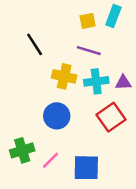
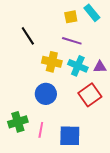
cyan rectangle: (113, 16) -> (92, 13), turned -60
cyan cross: (96, 81) -> (78, 66), turned 30
pink line: (51, 160) -> (41, 130), turned -35

